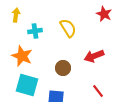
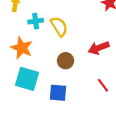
yellow semicircle: (68, 28) -> (59, 26), moved

